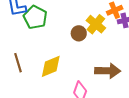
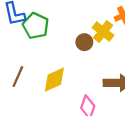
brown line: (18, 63) -> (18, 77), turned 42

